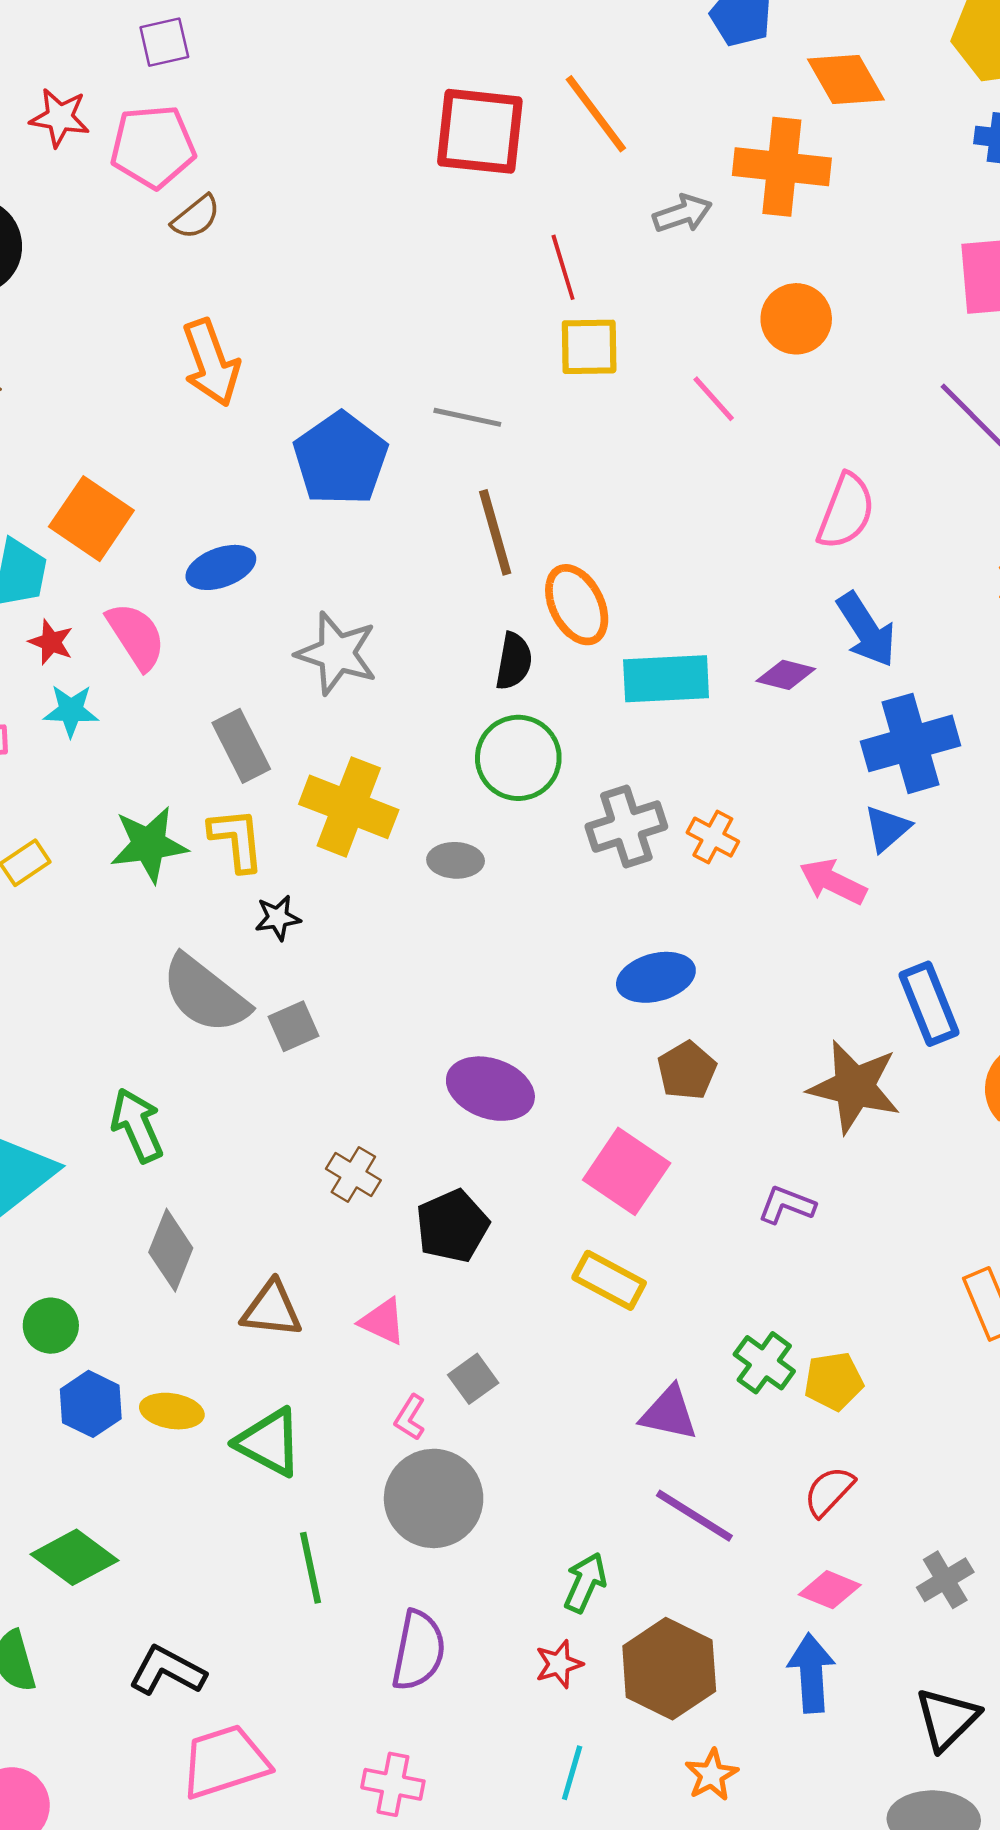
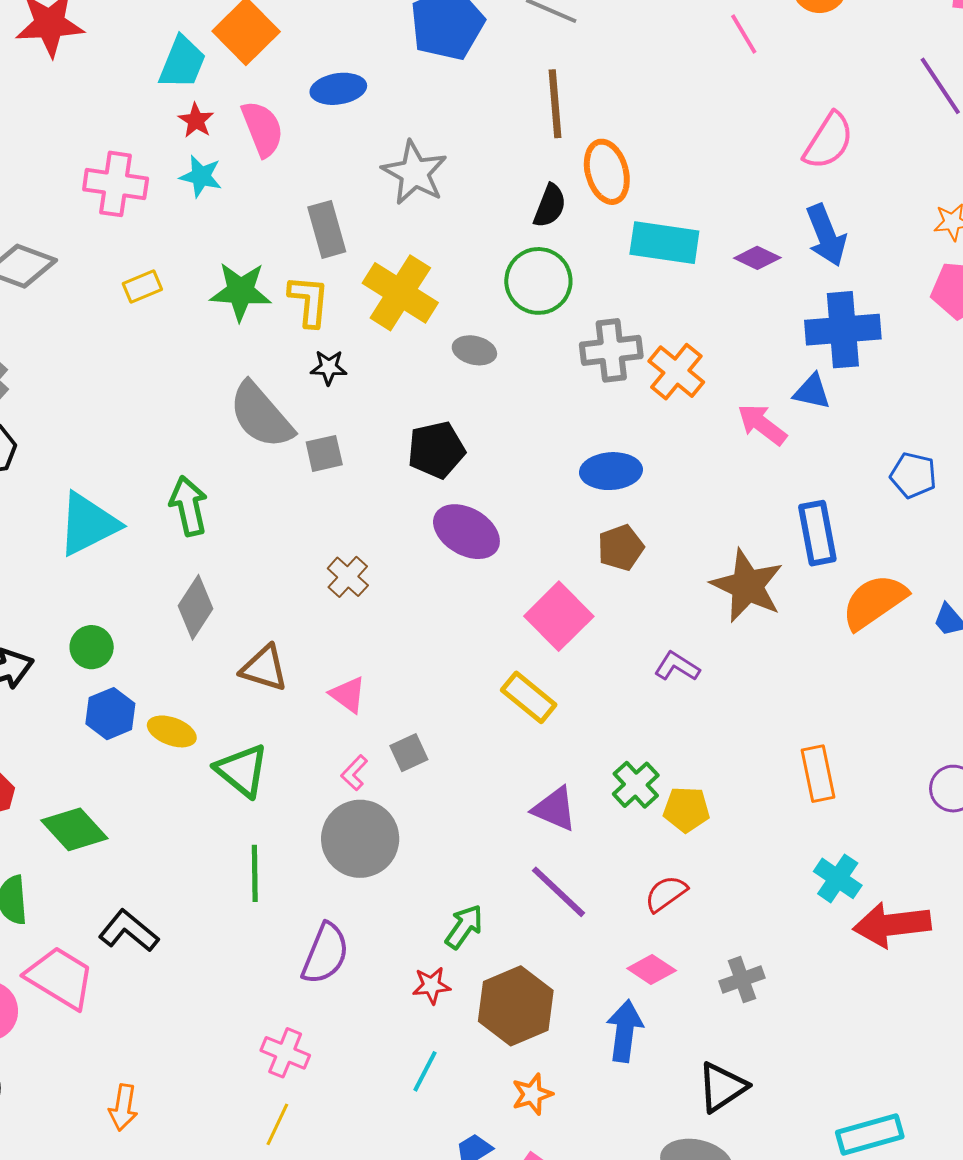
blue triangle: (887, 828) -> (812, 392), turned 42
orange cross: (713, 837) -> (676, 372), size x1.4
black pentagon: (452, 1226) -> (436, 450), moved
pink trapezoid: (225, 1762) -> (60, 978), moved, turned 38

